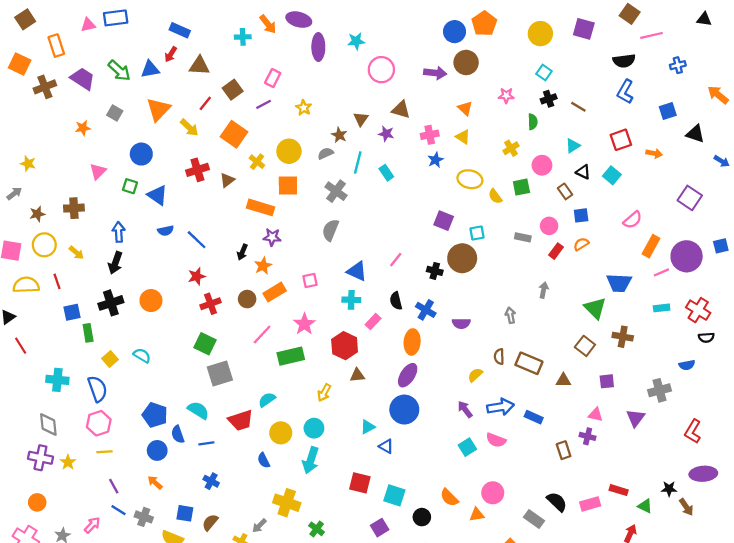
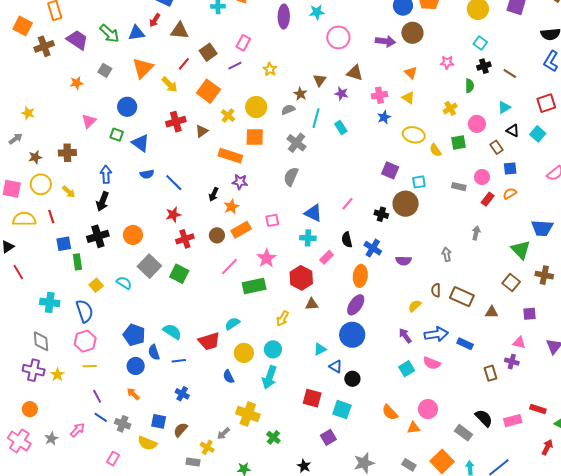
gray square: (220, 374) -> (149, 266), moved, turned -30
black circle: (422, 517) -> (352, 379), moved

